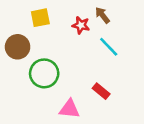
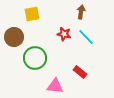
brown arrow: (102, 15) -> (81, 12), turned 48
red star: (81, 25) -> (64, 34), moved

